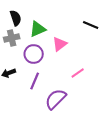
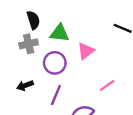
green triangle: (38, 29) -> (60, 33), turned 30

